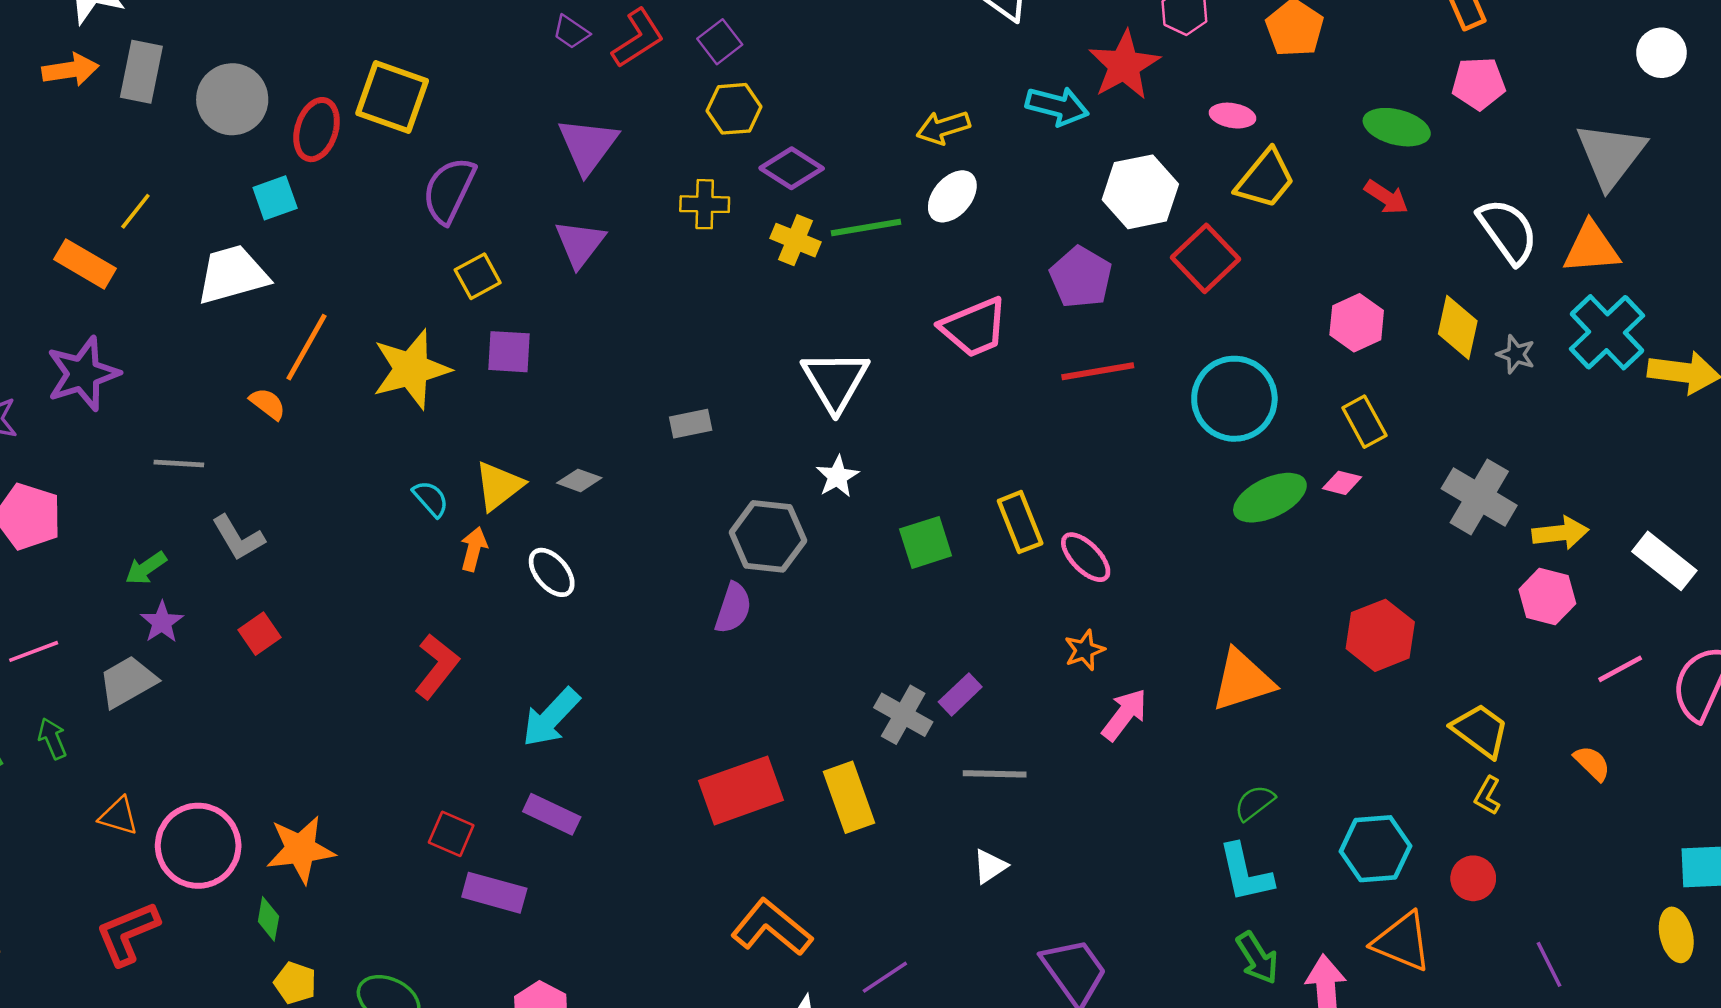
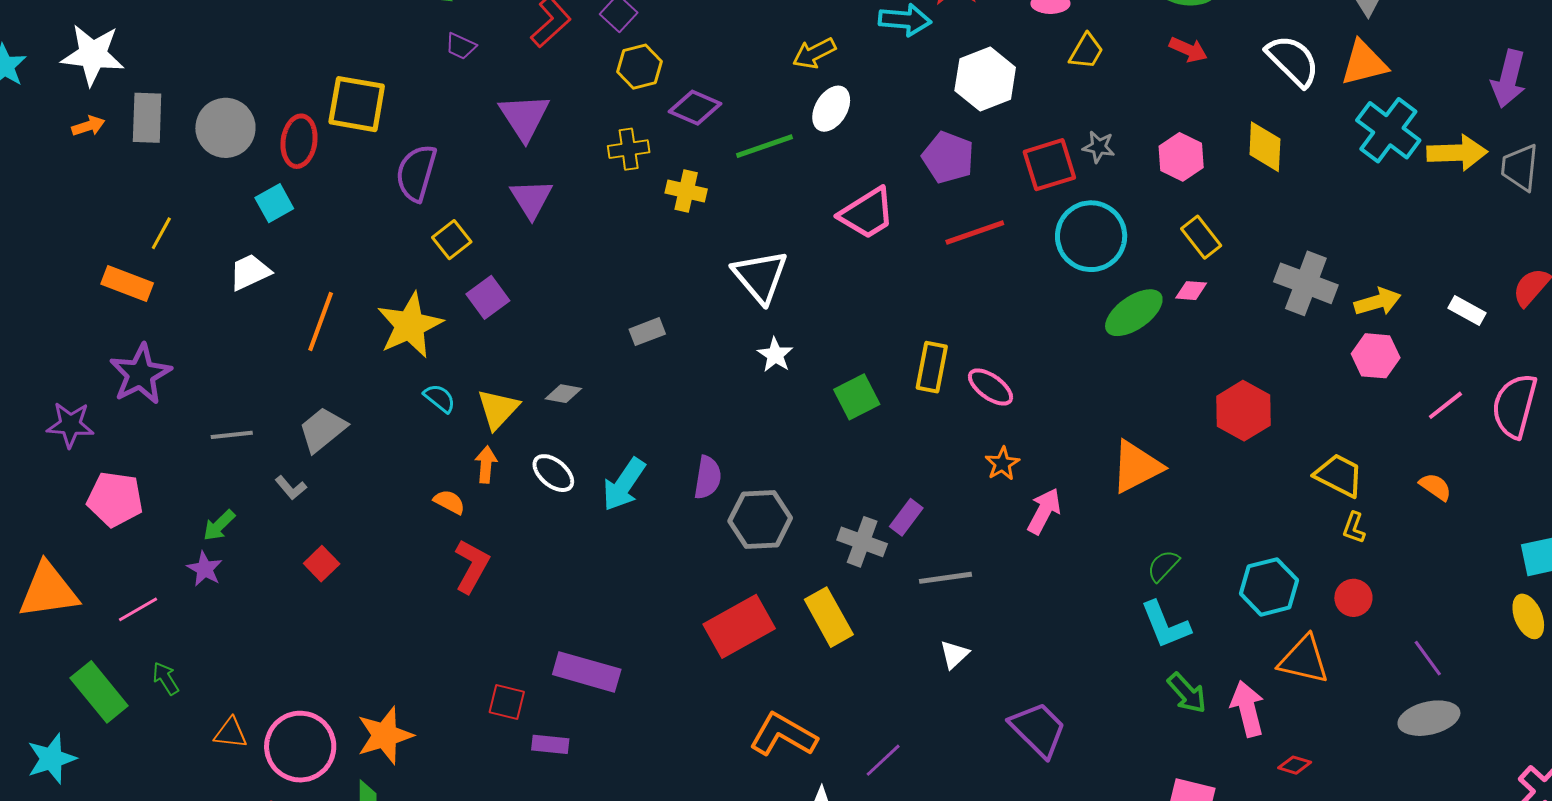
purple trapezoid: (571, 32) -> (461, 46), moved
orange arrow: (70, 70) -> (88, 126), size x0.7
yellow trapezoid: (1265, 179) -> (1086, 51), size x0.7
yellow cross: (796, 240) -> (686, 191), moved
red square: (1205, 258) -> (1049, 165), moved, turned 36
white trapezoid: (232, 275) -> (250, 272), size x0.7
purple square: (509, 352) -> (488, 297), turned -30
gray star: (1516, 354) -> (1099, 147), moved
orange semicircle: (268, 404) -> (449, 502), moved
cyan semicircle: (431, 499) -> (440, 398), moved
yellow rectangle: (1020, 522) -> (932, 367), turned 42
gray hexagon: (768, 536) -> (760, 520), moved
gray L-shape: (238, 538) -> (291, 488), size x0.7
white rectangle: (1664, 561) -> (1467, 310), size x0.7
purple star: (162, 622) -> (205, 569), moved
gray trapezoid: (128, 682) -> (323, 429), moved
cyan arrow: (551, 717) -> (624, 484), moved
purple rectangle: (552, 814) -> (587, 672), size x1.4
purple rectangle: (494, 893) -> (550, 744), size x0.7

